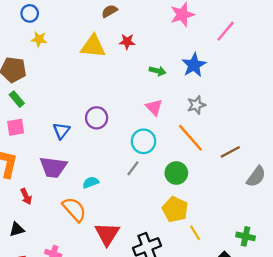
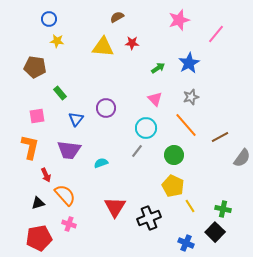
green arrow: (158, 71) -> (158, 68), turned -48
green rectangle: (17, 99) -> (60, 93), moved
orange semicircle: (74, 209) -> (65, 195), moved
green cross: (246, 236) -> (223, 209), moved

